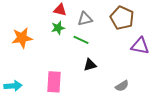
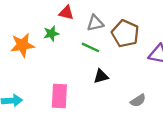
brown pentagon: (122, 18) -> (125, 34), moved
green star: (58, 28) -> (51, 34), moved

